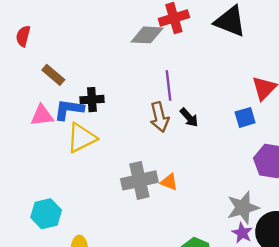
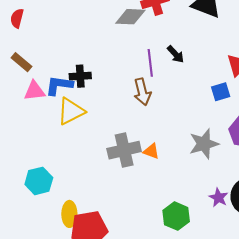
brown rectangle: (53, 75) -> (22, 62), moved
black arrow: (189, 117) -> (176, 54), moved
gray star: (243, 208) -> (204, 144), moved

